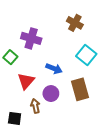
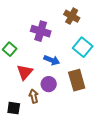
purple cross: (31, 38) -> (41, 31), moved

